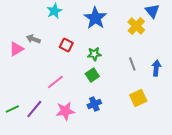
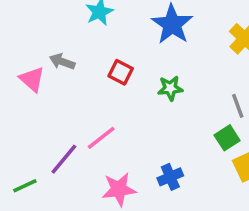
pink triangle: (16, 49) -> (32, 79), turned -49
green square: (92, 75) -> (227, 138), moved
purple line: (34, 109) -> (64, 159), moved

